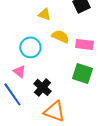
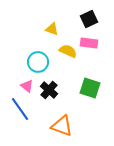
pink rectangle: (84, 44) -> (89, 43), moved
black cross: (42, 87) -> (49, 90), moved

